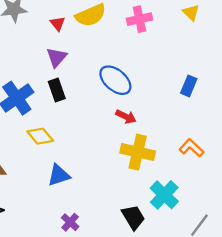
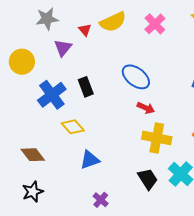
pink cross: (139, 19) -> (155, 24), turned -30
purple triangle: (57, 57) -> (63, 48), moved
black trapezoid: (133, 217) -> (148, 179), moved

